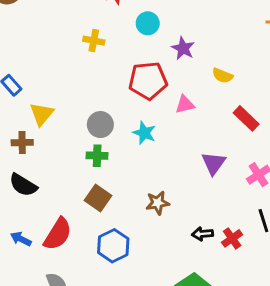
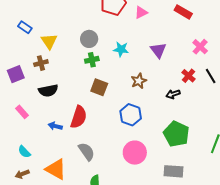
cyan star: (144, 133) -> (121, 49), moved
purple triangle: (214, 163) -> (158, 50), moved
black semicircle: (23, 185) -> (48, 91), turned -30
red cross: (232, 238) -> (189, 76), moved
blue hexagon: (113, 246) -> (131, 115), moved

